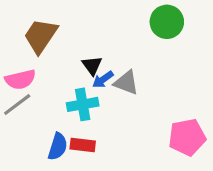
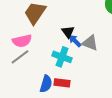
blue arrow: (103, 79) -> (75, 41), turned 80
cyan cross: (83, 104) -> (62, 57), turned 30

